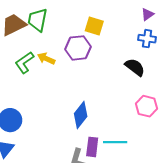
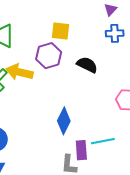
yellow arrow: (46, 59) -> (19, 72), size x1.5
black semicircle: (135, 67) -> (87, 65), moved

